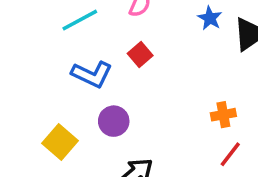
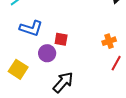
red square: (140, 54) -> (61, 39), moved, turned -32

